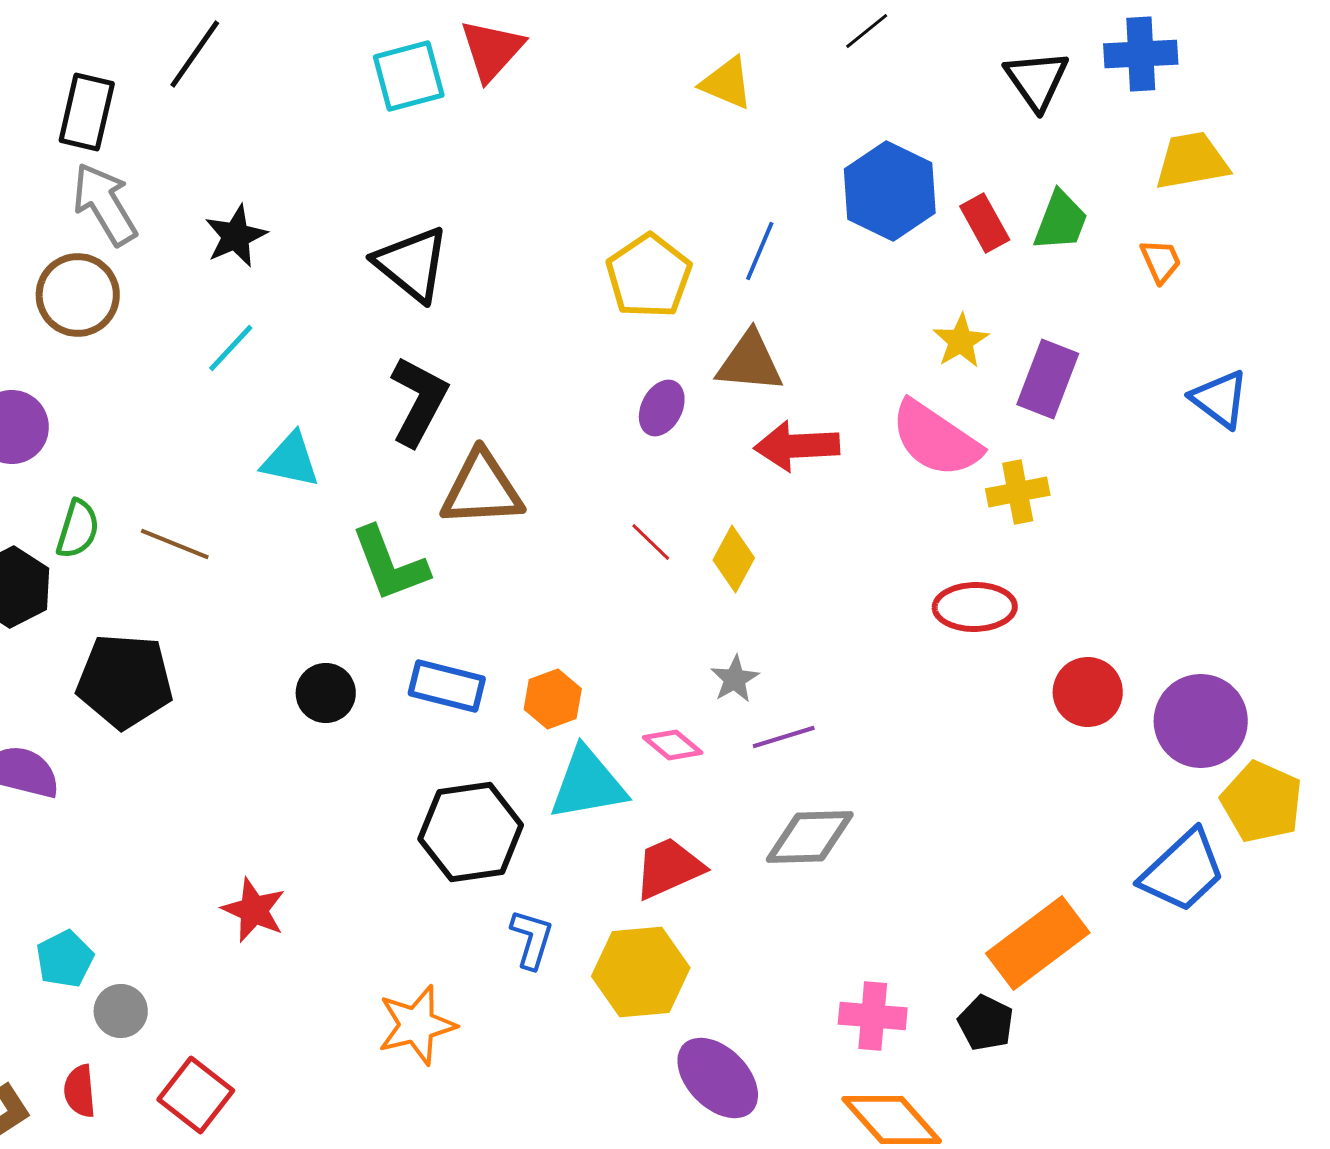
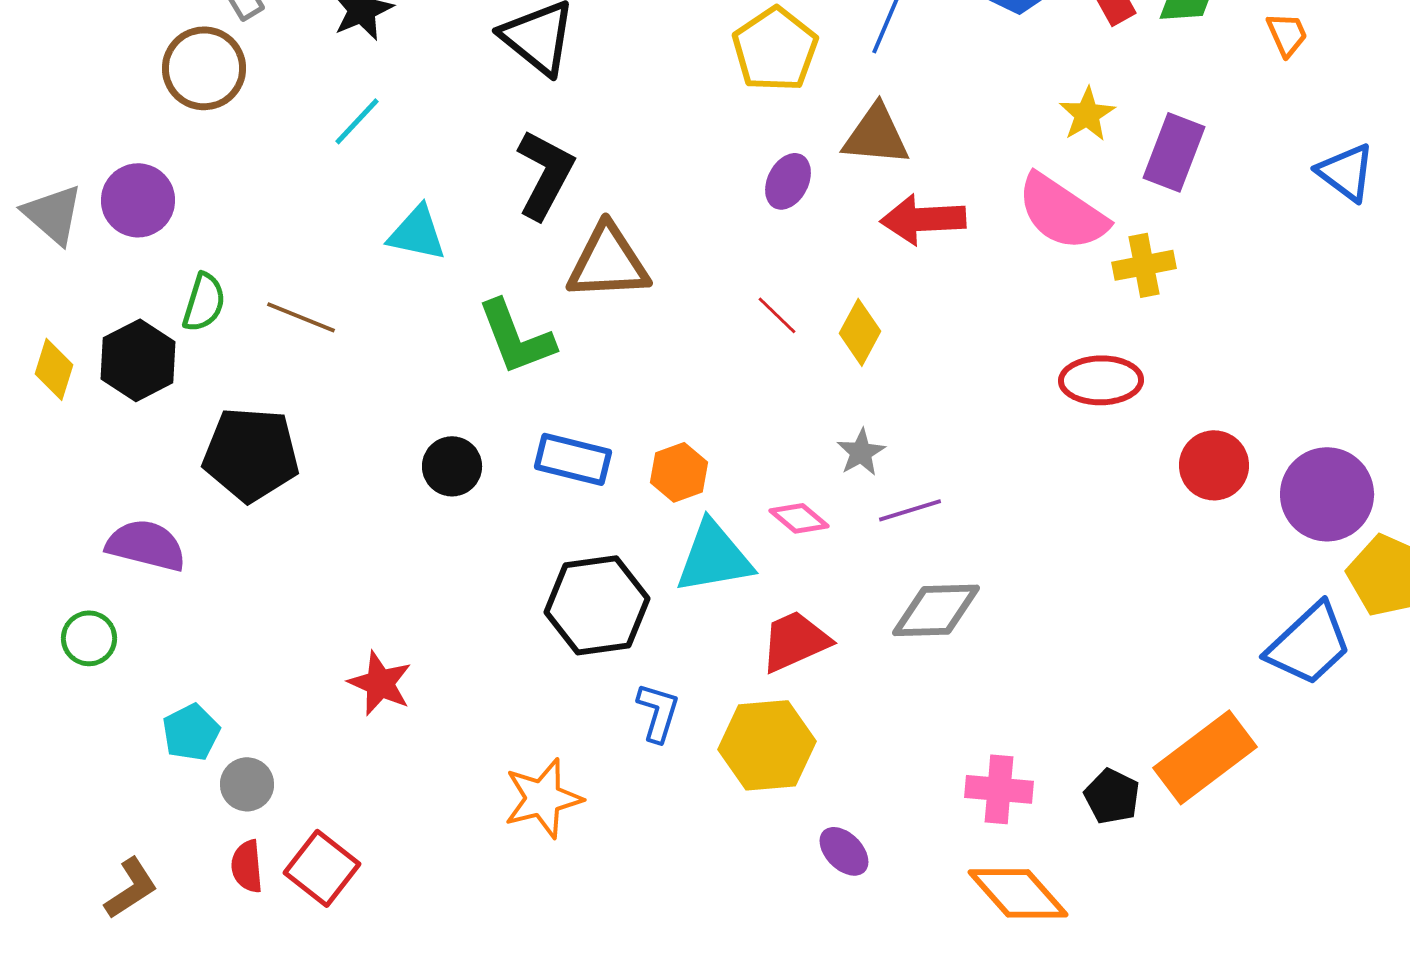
orange rectangle: (1038, 943) -> (1205, 757), moved
purple ellipse: (718, 1078) -> (844, 851), size x0.6
red semicircle: (80, 1091) -> (247, 866), moved

